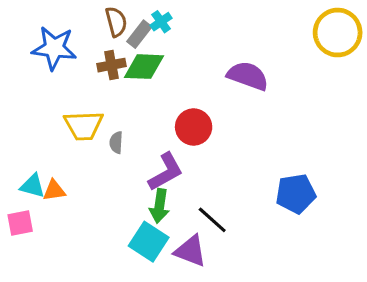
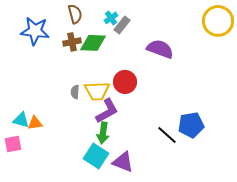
cyan cross: (161, 22) -> (111, 18), moved
gray rectangle: (139, 34) -> (122, 25), moved
yellow trapezoid: (84, 125) -> (97, 91), moved
black line: (212, 220) -> (167, 135), moved

